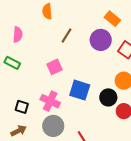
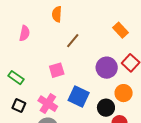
purple circle: (101, 40) -> (107, 68), moved
green rectangle: (12, 63) -> (16, 78), moved

